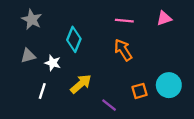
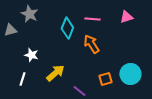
gray star: (32, 19) -> (29, 14), moved
cyan diamond: (74, 39) -> (67, 28), moved
gray triangle: (28, 56) -> (10, 30), moved

